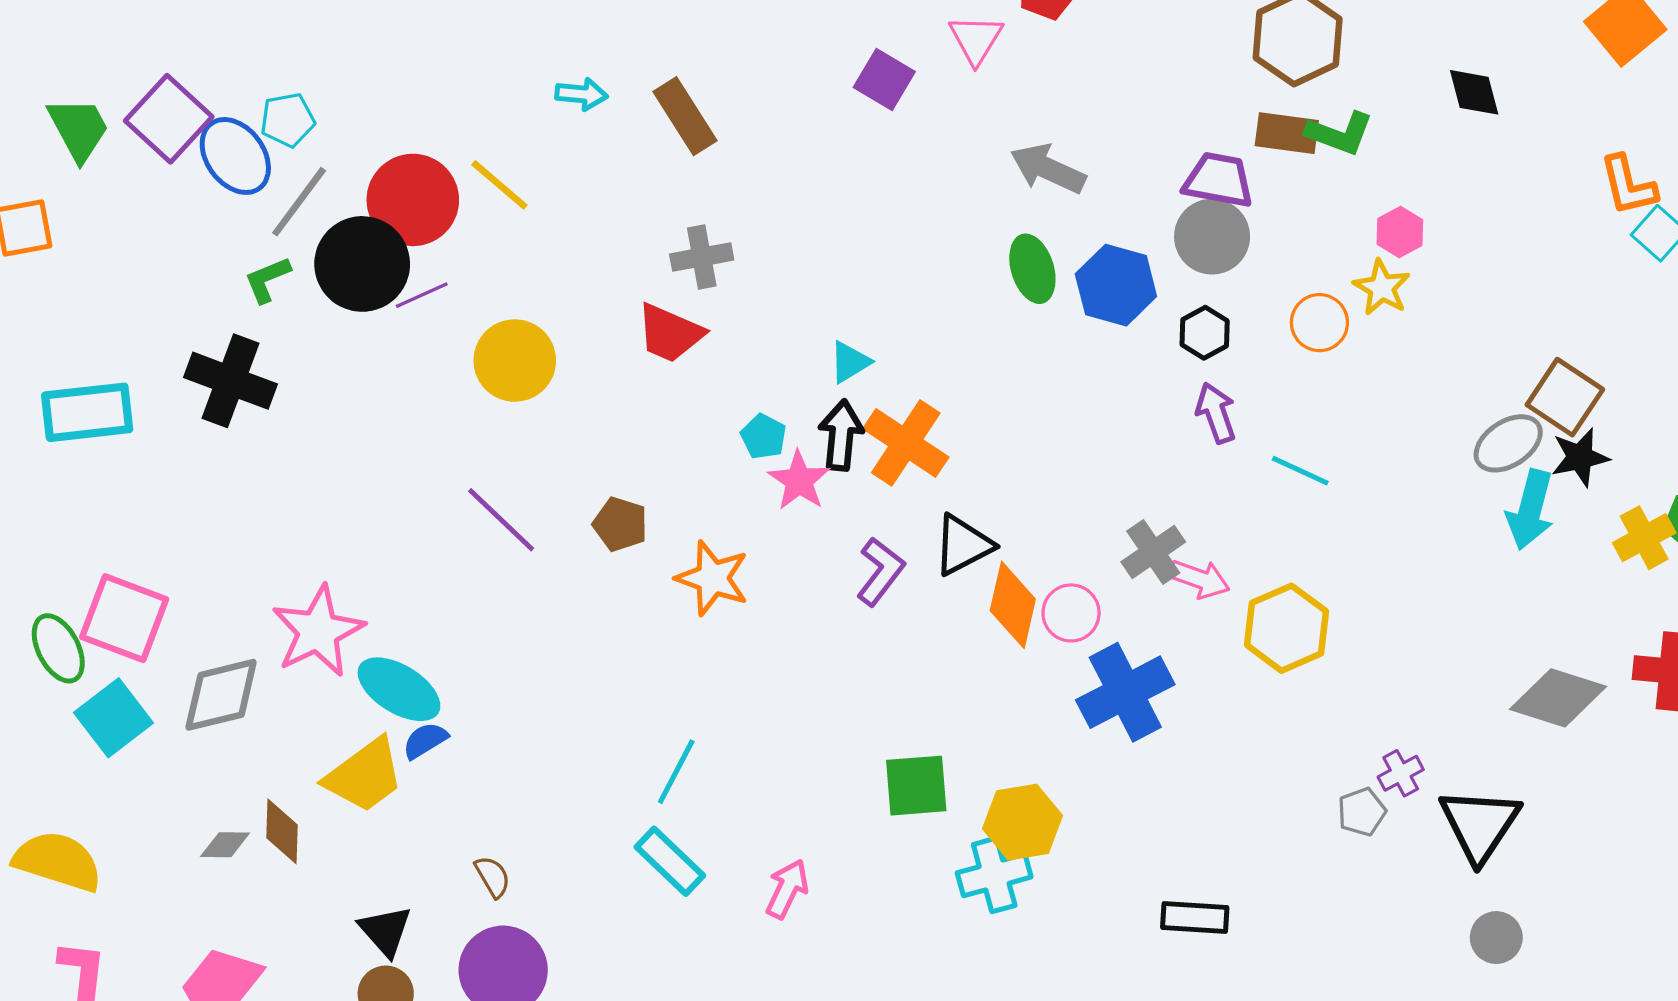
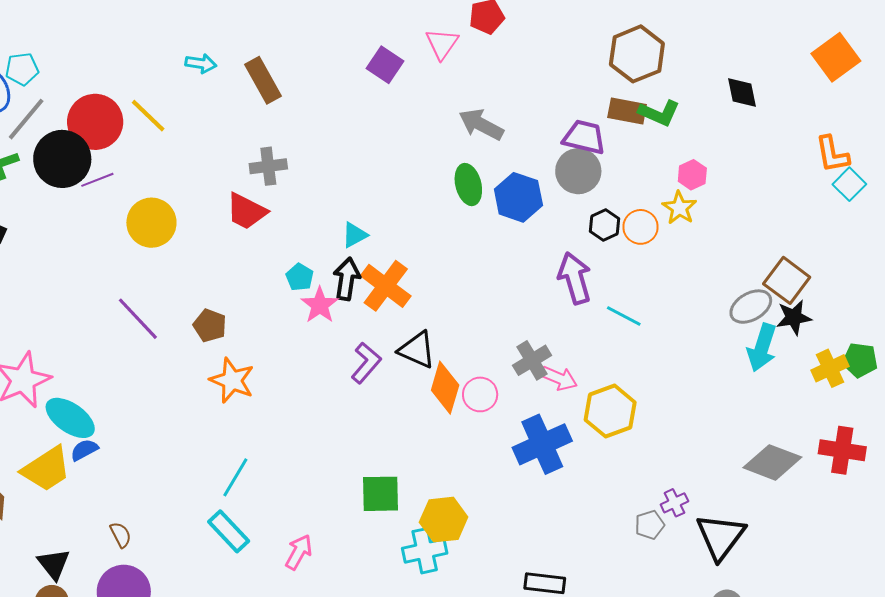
black hexagon: (1205, 333) -> (604, 225), moved
purple arrow: (1216, 413) -> (575, 278), size x1.4
black triangle: (963, 545) -> (417, 350), turned 48
orange star: (713, 578) -> (232, 380), moved
blue cross: (1125, 692) -> (542, 444), moved

